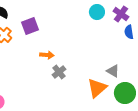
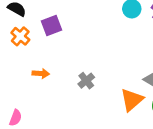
orange arrow: (47, 55) -> (41, 73), moved

